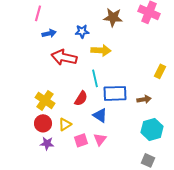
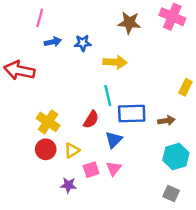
blue star: (82, 31) -> (83, 43), moved
red arrow: (64, 57) -> (19, 70), moved
blue triangle: (100, 115) -> (114, 140), turned 42
purple star: (47, 143) -> (68, 185), moved

